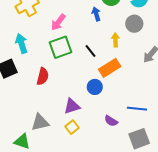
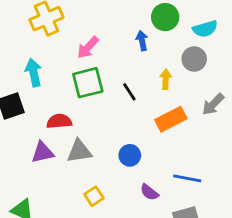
orange rectangle: (110, 68) -> (171, 119), moved
red semicircle: (43, 76) -> (59, 121), turned -114
blue circle: (95, 87) -> (130, 155), moved
purple triangle: (72, 106) -> (43, 152), moved
gray triangle: (40, 122) -> (79, 151), moved

